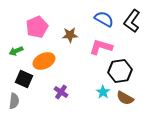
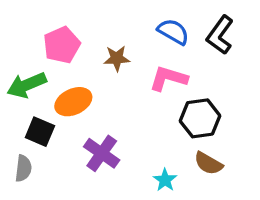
green arrow: (16, 51) -> (27, 85), size x1.6
purple cross: (61, 92) -> (102, 153), size x1.5
cyan star: (103, 92) -> (165, 180), moved

